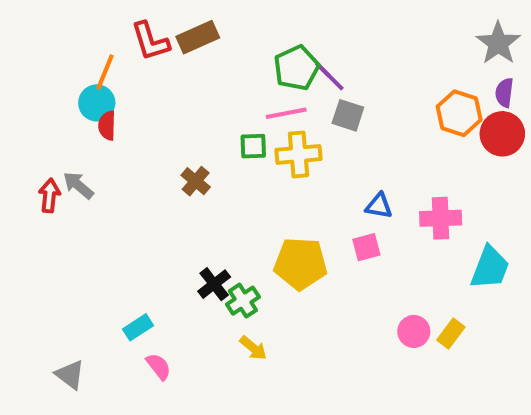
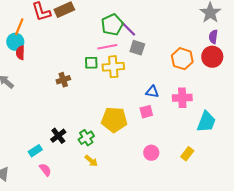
orange hexagon: (459, 113) -> (182, 59), moved
brown cross: (196, 181) -> (63, 80), turned 32
black cross: (214, 284) -> (58, 136), moved
pink circle: (414, 331) -> (151, 153), moved

